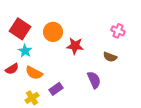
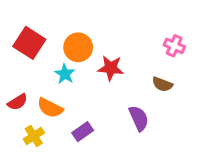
cyan star: (25, 51) -> (65, 74), moved
yellow cross: (32, 98) -> (34, 136), moved

